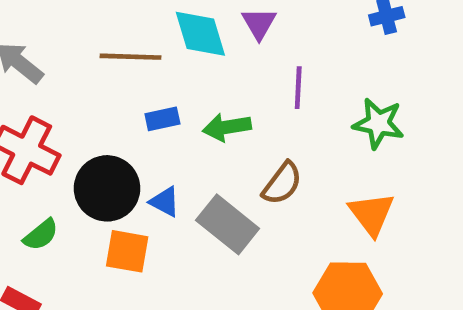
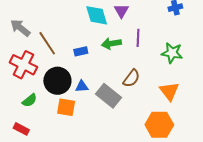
brown line: (130, 57) -> (47, 43), moved, turned 55
green arrow: (227, 127) -> (111, 43), moved
blue triangle: (165, 202) -> (82, 86), turned -32

